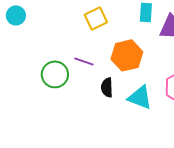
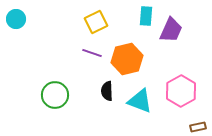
purple line: (84, 61) -> (92, 53), moved
green circle: (55, 74) -> (55, 95), moved

